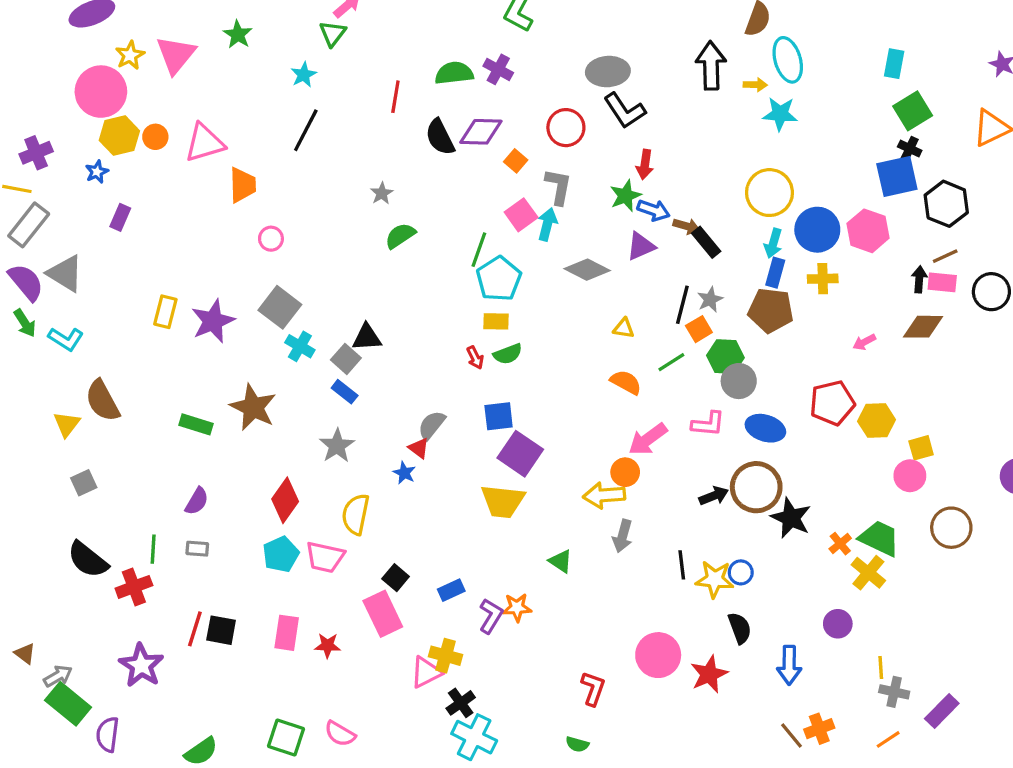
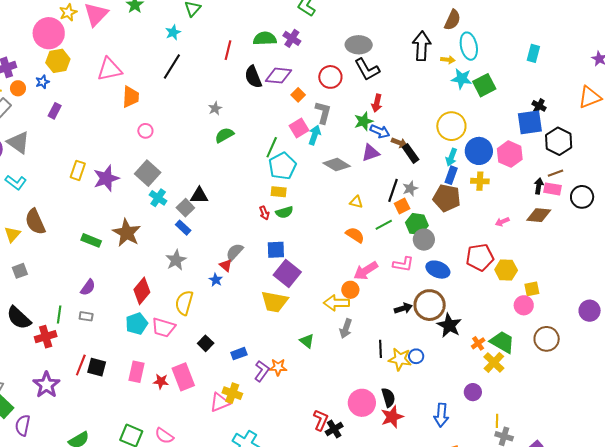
green square: (913, 111) -> (484, 85), moved
orange circle: (155, 137) -> (18, 88), moved
pink rectangle: (383, 614) -> (183, 377), moved
black semicircle: (740, 628) -> (388, 398), moved
black cross: (461, 703) -> (334, 429), moved

